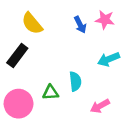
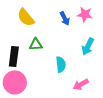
black rectangle: (17, 56) -> (14, 56), moved, turned -30
cyan arrow: (109, 59) -> (88, 46), turned -42
green triangle: (51, 93) -> (36, 44), moved

